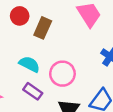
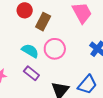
pink circle: (62, 74) -> (55, 49), moved

